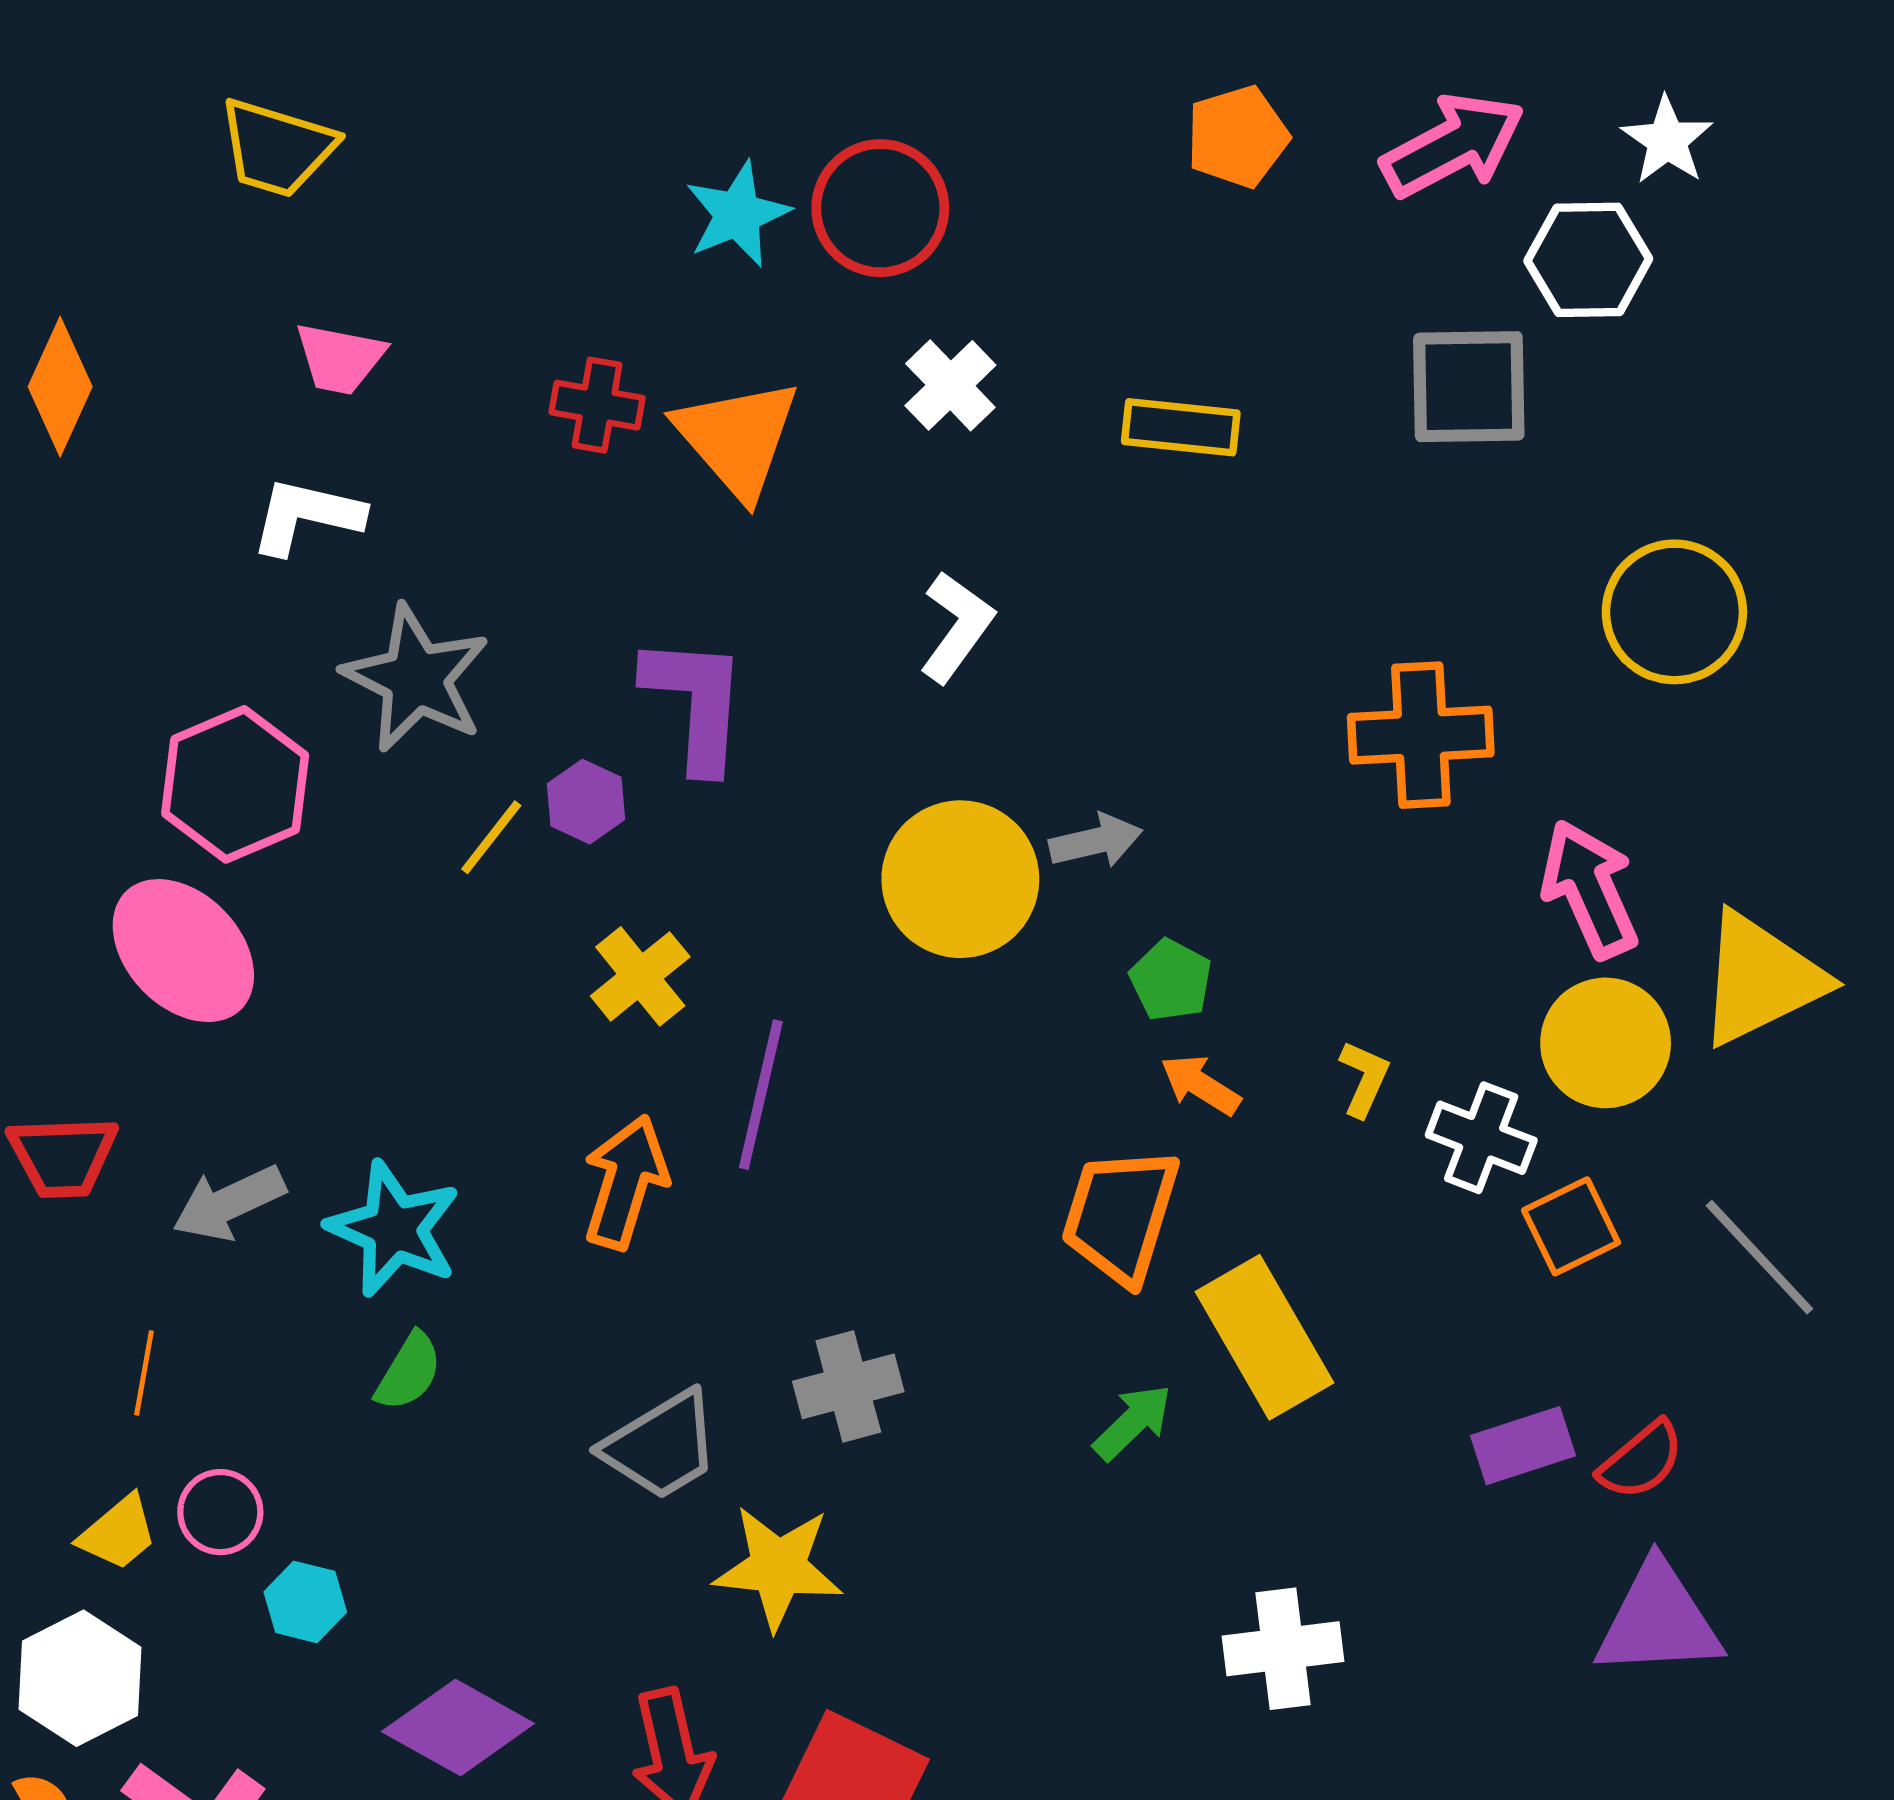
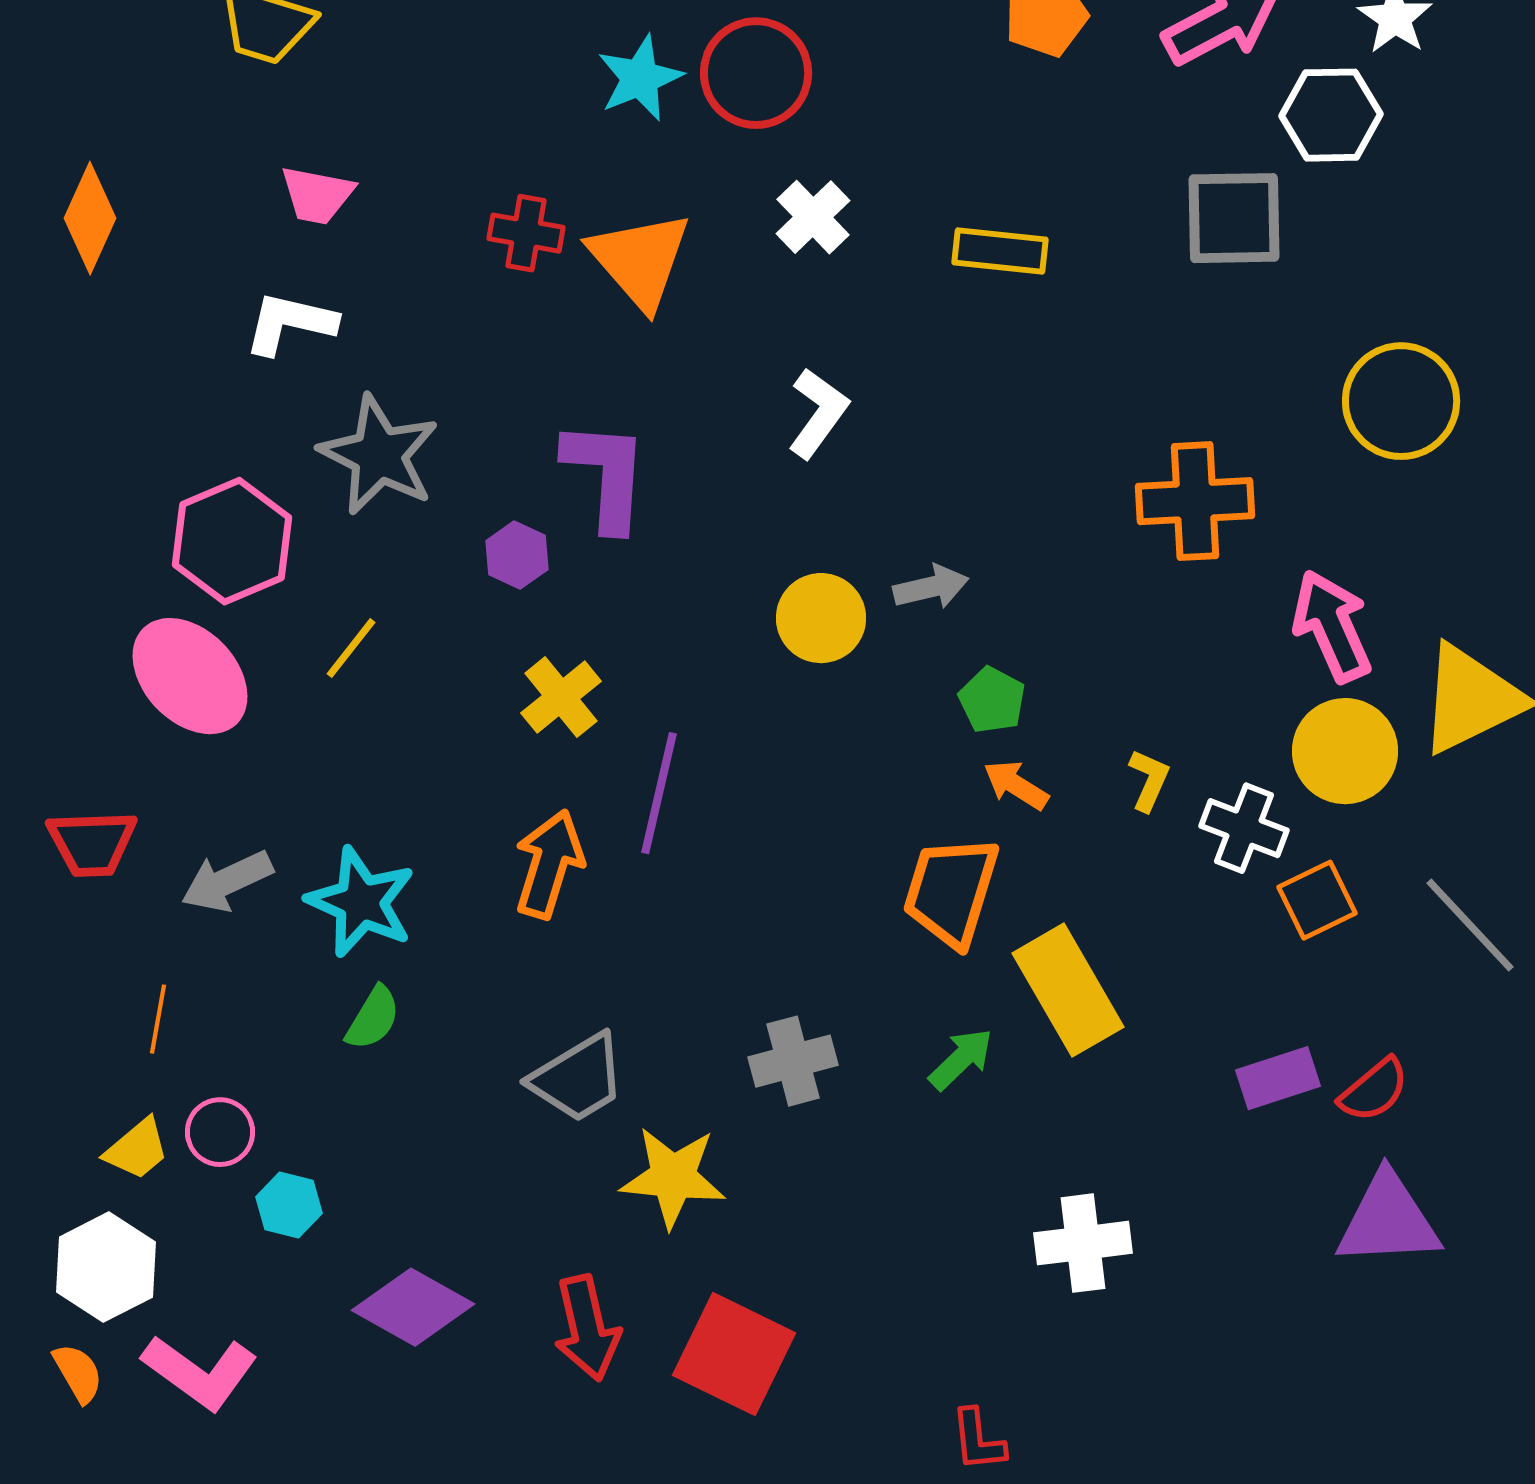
yellow line: (491, 837) -> (351, 648), moved
yellow circle: (960, 879) -> (821, 618), size x0.7
gray cross: (848, 1386) -> (793, 1061), moved

